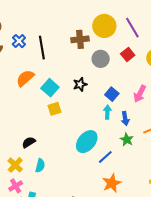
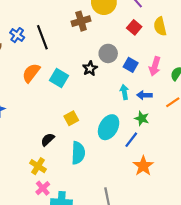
gray circle: (101, 59) -> (108, 53), moved
blue square: (112, 94) -> (131, 65), moved
yellow square: (54, 109) -> (71, 118), moved
blue arrow: (125, 118) -> (144, 95), turned 112
green star: (127, 139) -> (142, 118), moved
cyan semicircle: (40, 166) -> (78, 153), moved, size x1.5

